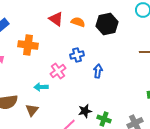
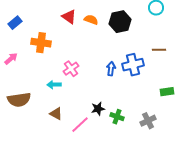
blue cross: (77, 55) -> (133, 65), moved, size x1.5
brown triangle: (32, 110) -> (56, 114), moved, turned -40

